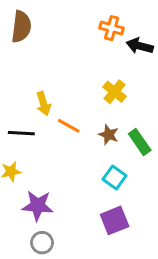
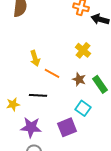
black line: (21, 133) -> (38, 95), moved
purple square: (115, 220) -> (67, 127), moved

